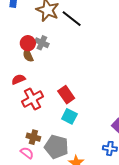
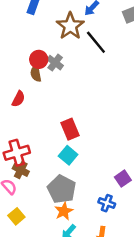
red semicircle: (18, 79) -> (18, 99), turned 128
red cross: (32, 99) -> (17, 153), moved
gray pentagon: (56, 147) -> (62, 189), moved

